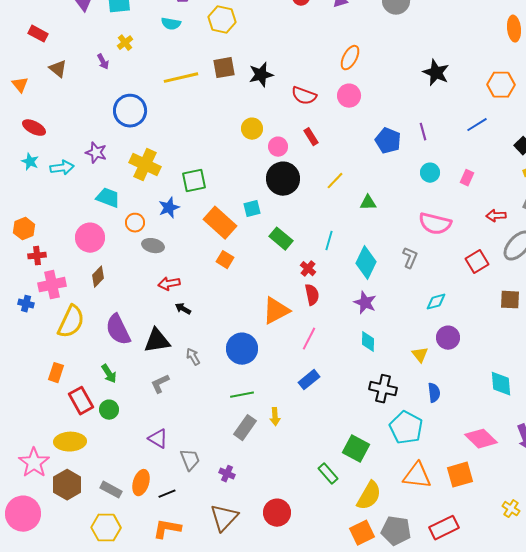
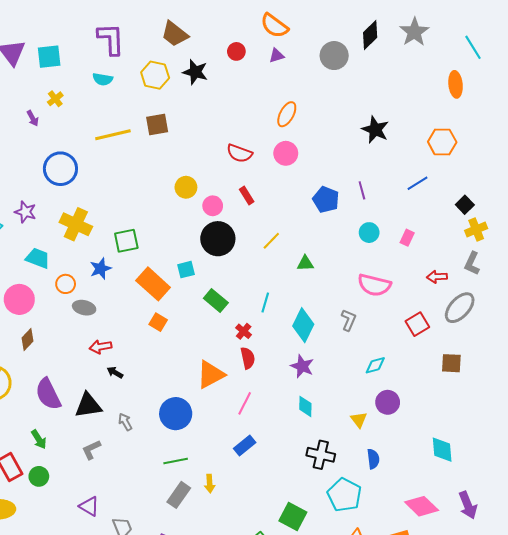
black star: (261, 75) -> (195, 72), moved, turned 30

